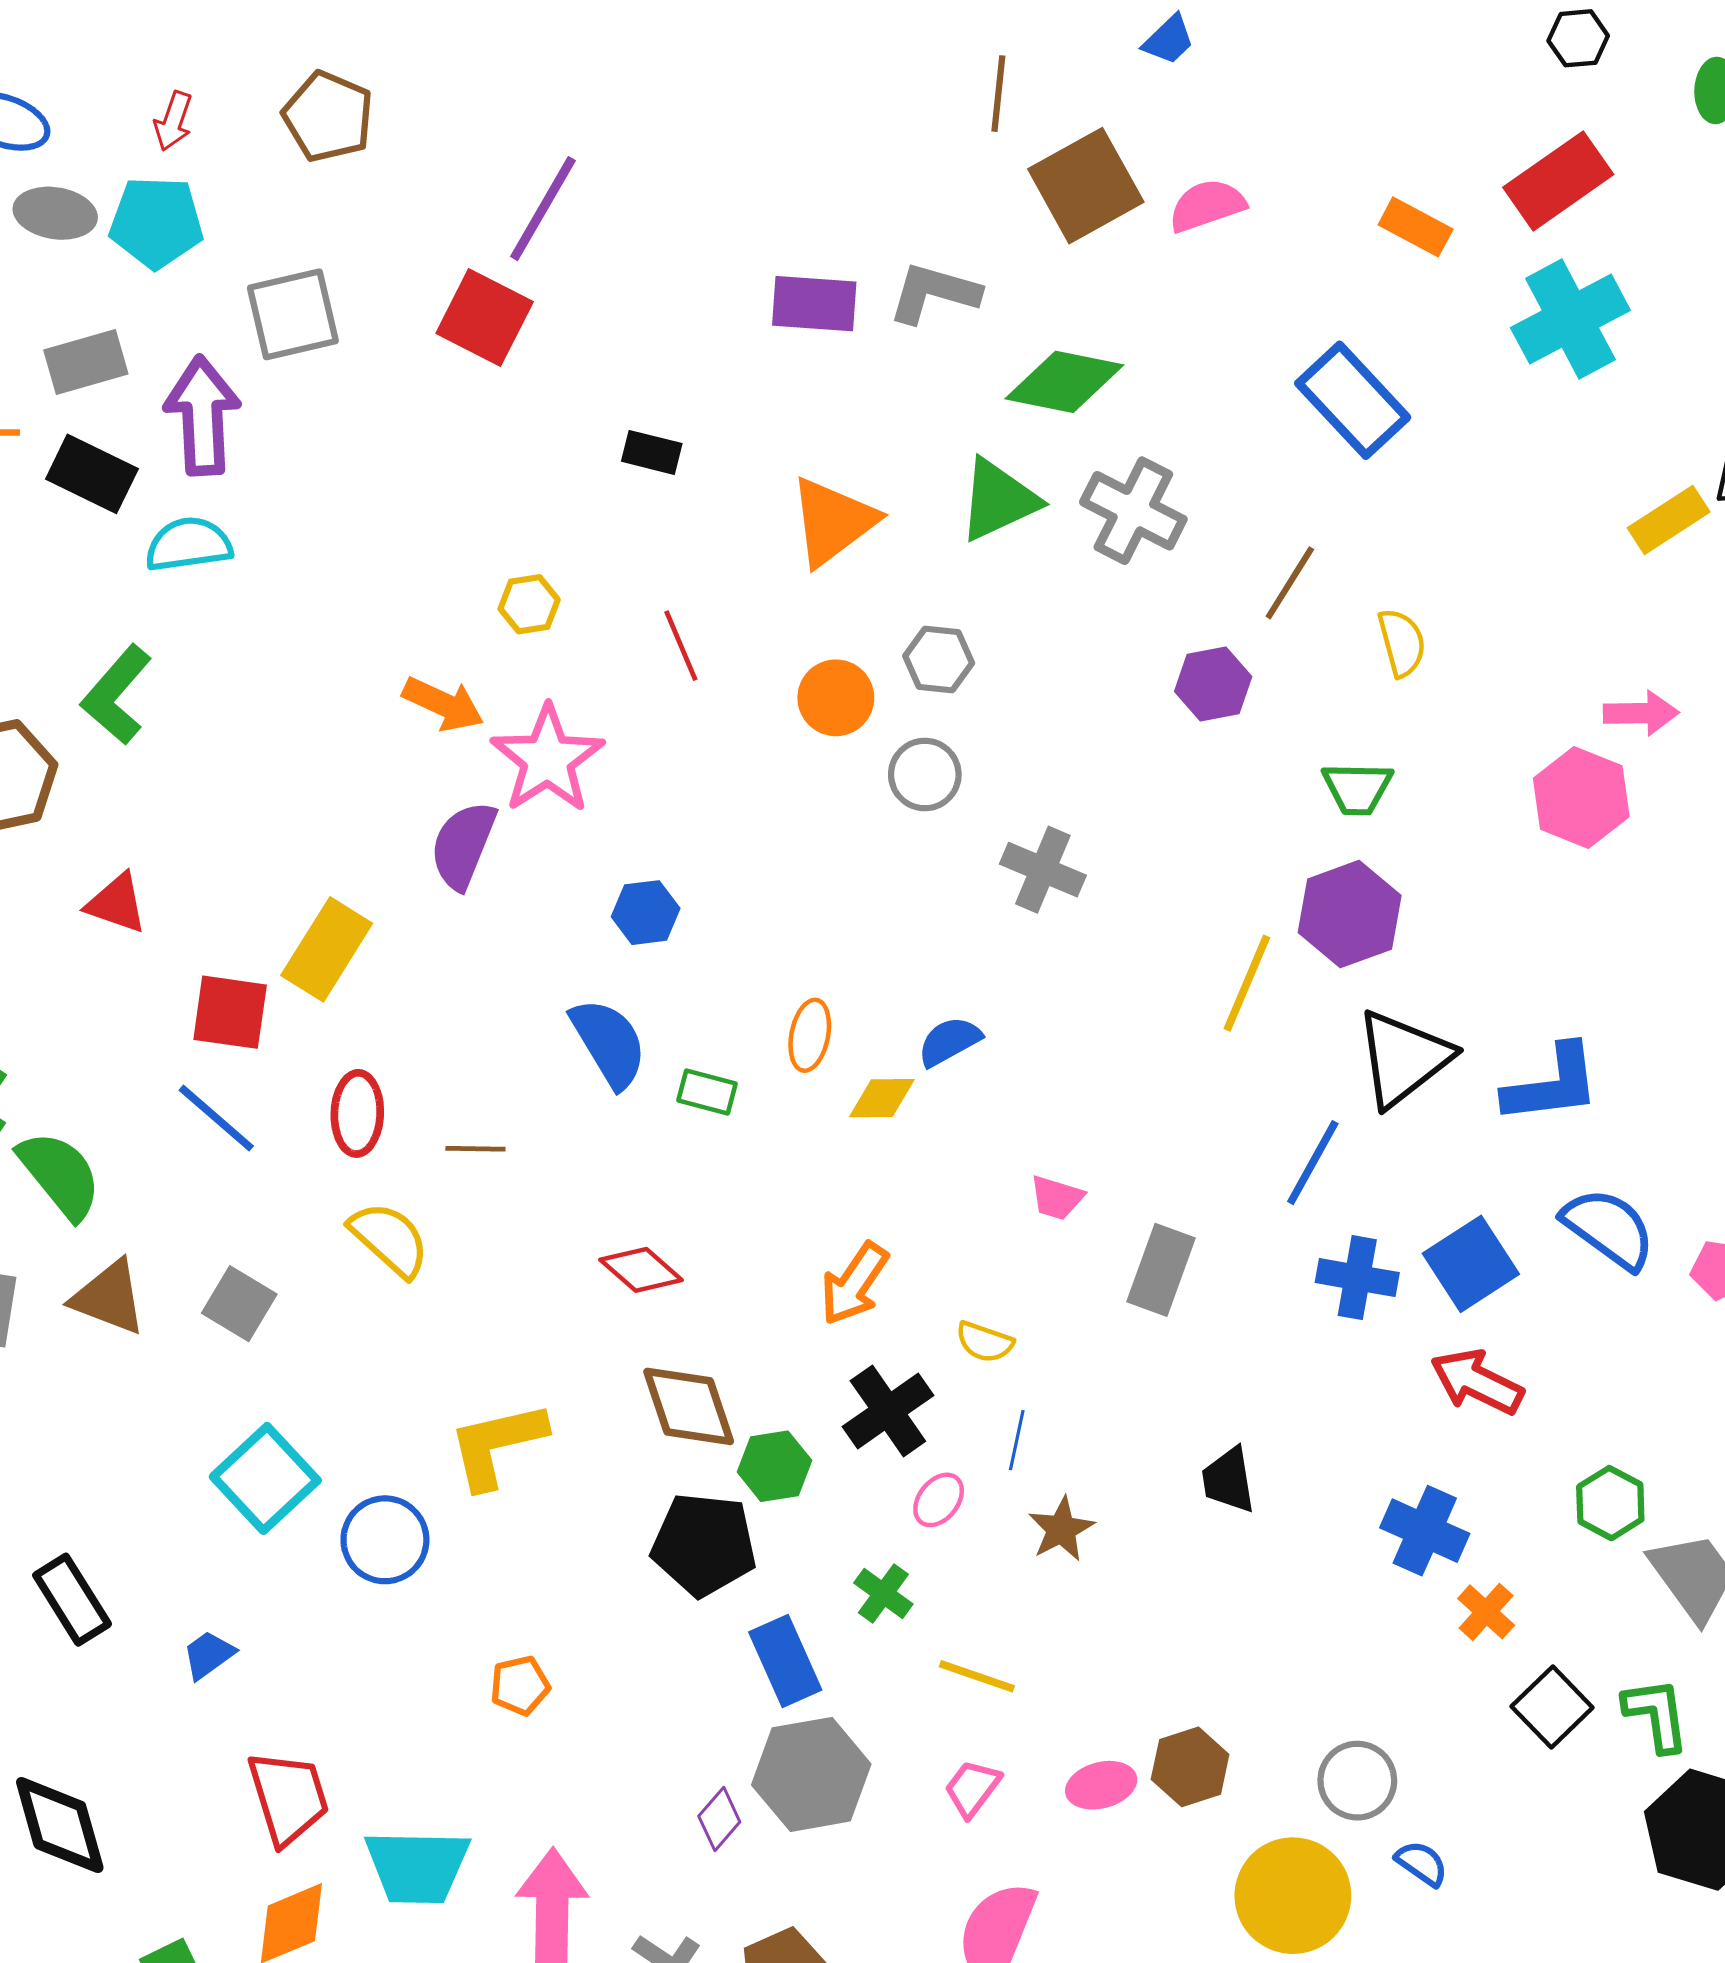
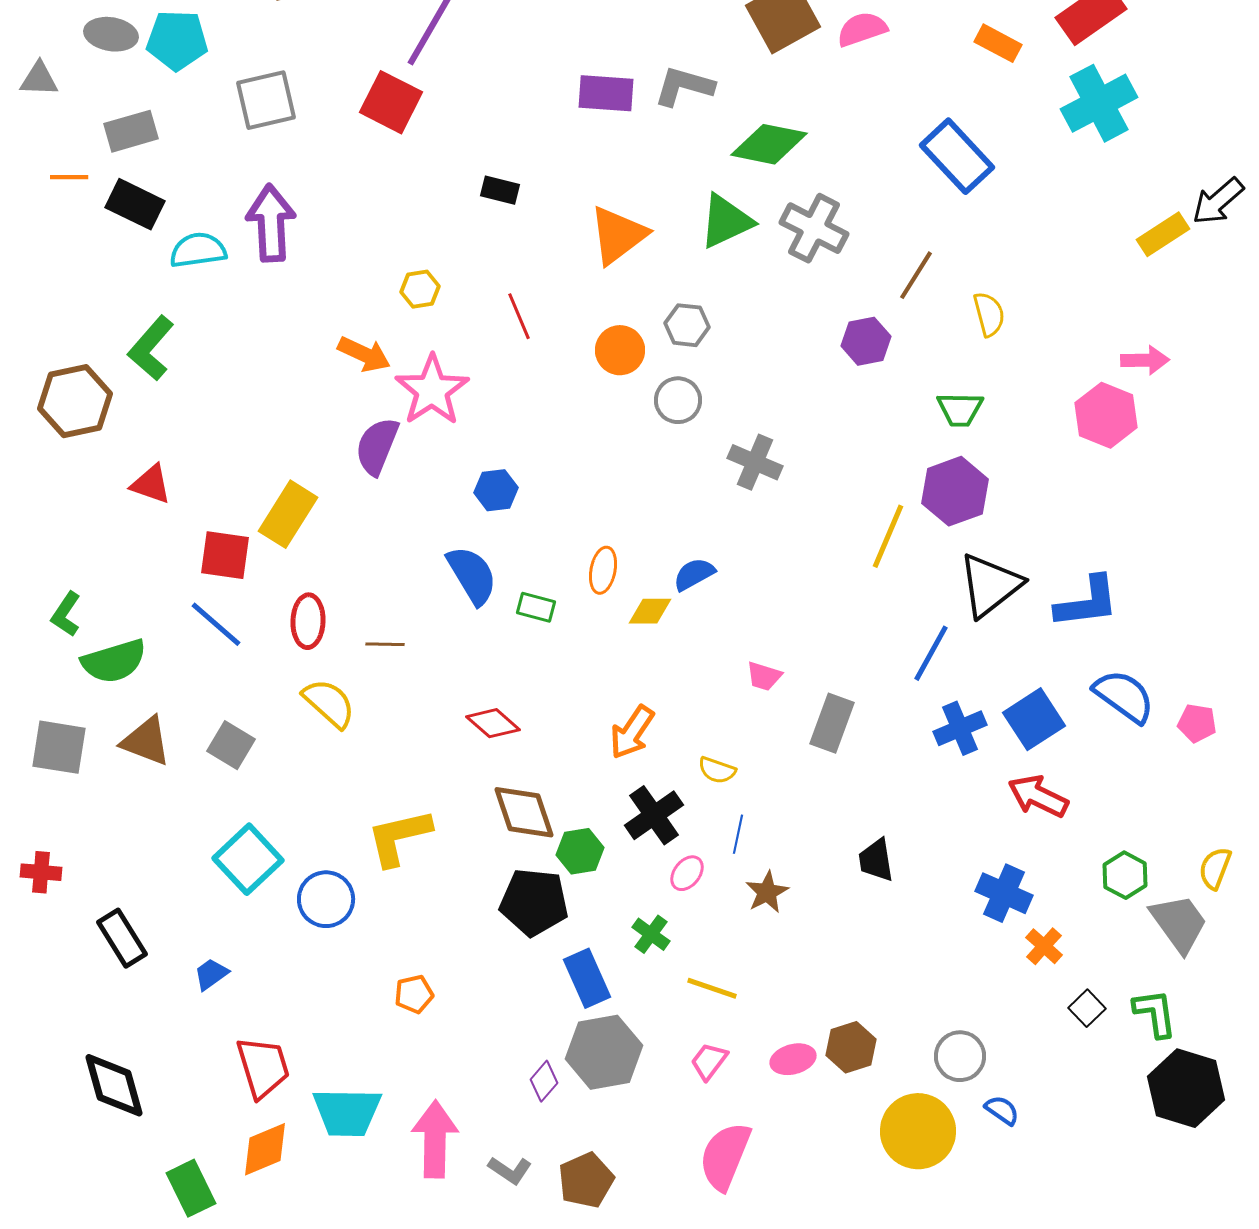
purple arrow: (202, 416) -> (271, 223), moved
green semicircle: (60, 1175) -> (114, 661), turned 112
blue cross: (1357, 1278) -> (960, 728), turned -33
black square: (1552, 1707) -> (1087, 1008), size x0.7

